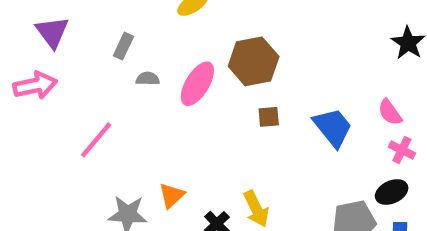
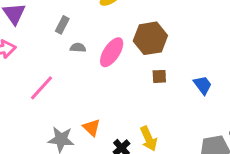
blue trapezoid: (333, 127) -> (203, 85), size x0.7
orange triangle: (172, 195) -> (91, 128), turned -36

